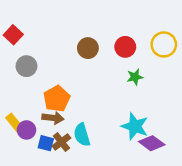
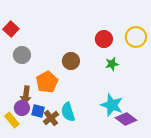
brown circle: (88, 48) -> (71, 61), moved
brown arrow: (53, 118) -> (26, 95), moved, turned 90
yellow rectangle: (14, 123) -> (12, 120), moved
blue square: (46, 143) -> (38, 111), moved

